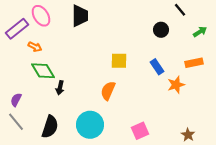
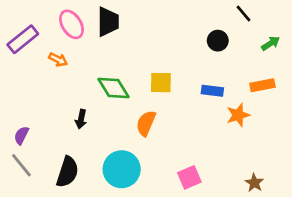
pink ellipse: (41, 16) -> (72, 24), moved
orange arrow: (35, 47) -> (58, 60), moved
blue rectangle: (157, 67) -> (212, 91), turned -49
green diamond: (43, 71) -> (114, 88), moved

